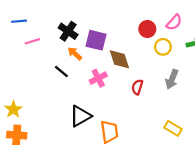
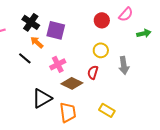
yellow circle: (163, 47) -> (101, 50), moved
brown diamond: (119, 59) -> (72, 83), moved, turned -45
gray arrow: (172, 79) -> (124, 65), turned -30
yellow rectangle: (173, 128) -> (107, 110), moved

